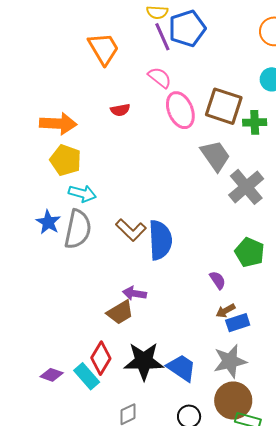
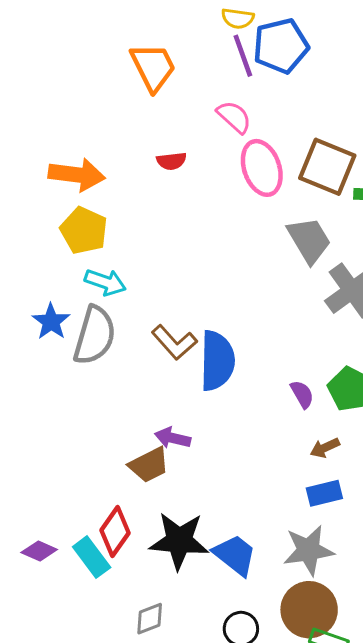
purple semicircle: (218, 280) -> (302, 394), moved
brown arrow: (225, 311) -> (325, 448), moved

